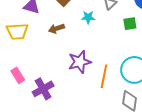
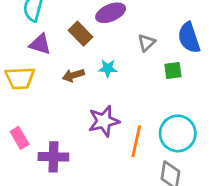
cyan star: (88, 17) -> (108, 68), moved
purple cross: (43, 89) -> (53, 157), turned 30

